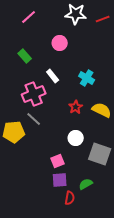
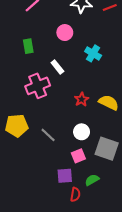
green rectangle: (25, 56) -> (28, 46), turned 32
cyan cross: (87, 78) -> (93, 53), moved
gray line: (34, 119) -> (48, 135), moved
pink square: (58, 161) -> (78, 156), moved

